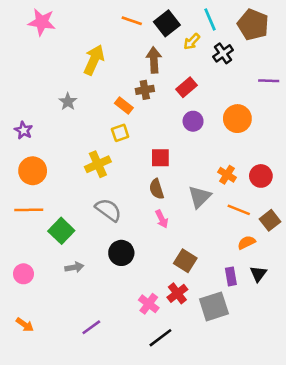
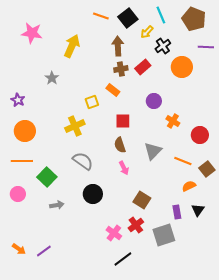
pink star: (42, 22) -> (32, 33), moved
black cross: (223, 53) -> (163, 46), moved
purple line: (269, 81) -> (206, 47), moved
brown cross: (145, 90) -> (121, 69), moved
orange rectangle: (124, 106) -> (113, 90), moved
orange circle: (237, 119) -> (182, 67), moved
purple circle: (193, 121) -> (154, 101), moved
orange cross: (227, 175) -> (173, 121), moved
pink circle: (23, 274) -> (18, 194), moved
purple line: (91, 327) -> (44, 251), moved

